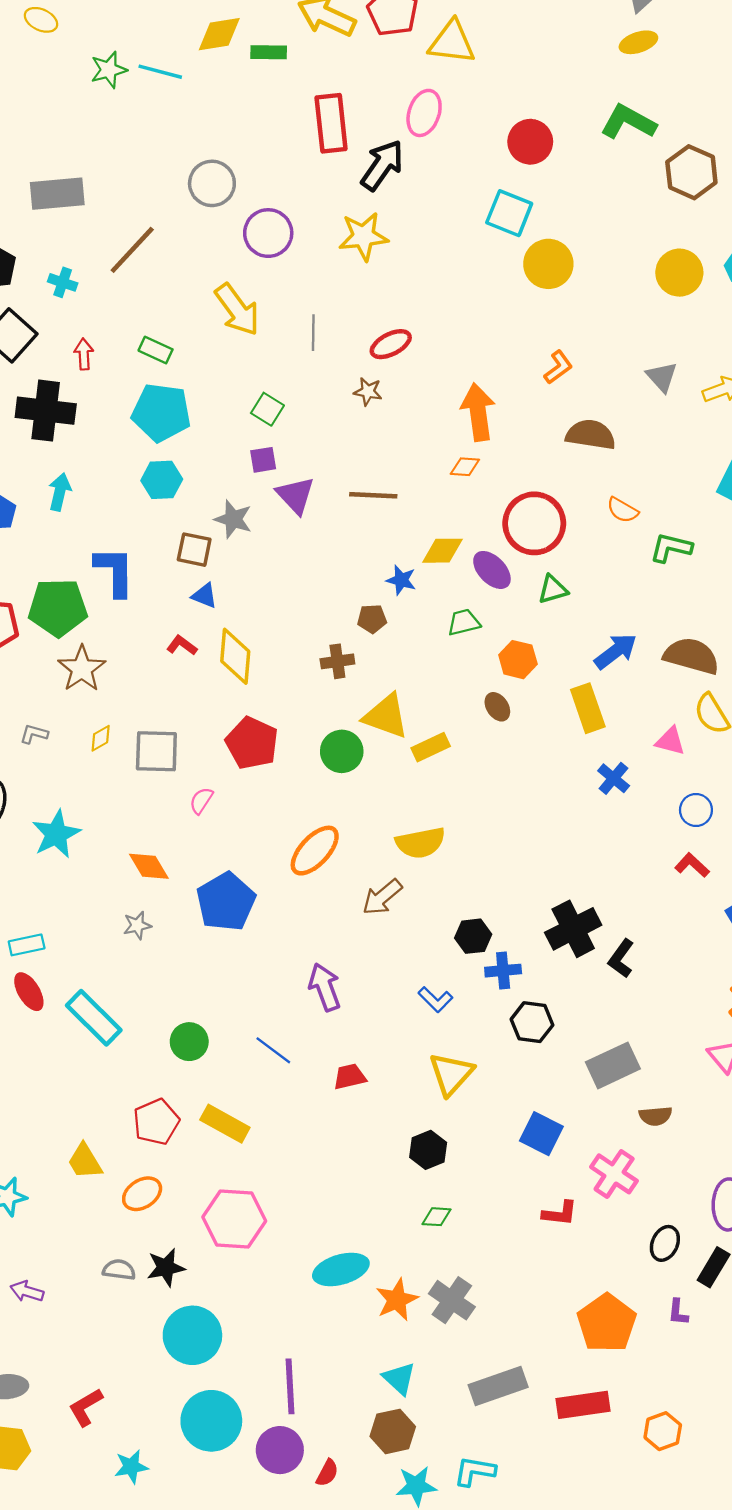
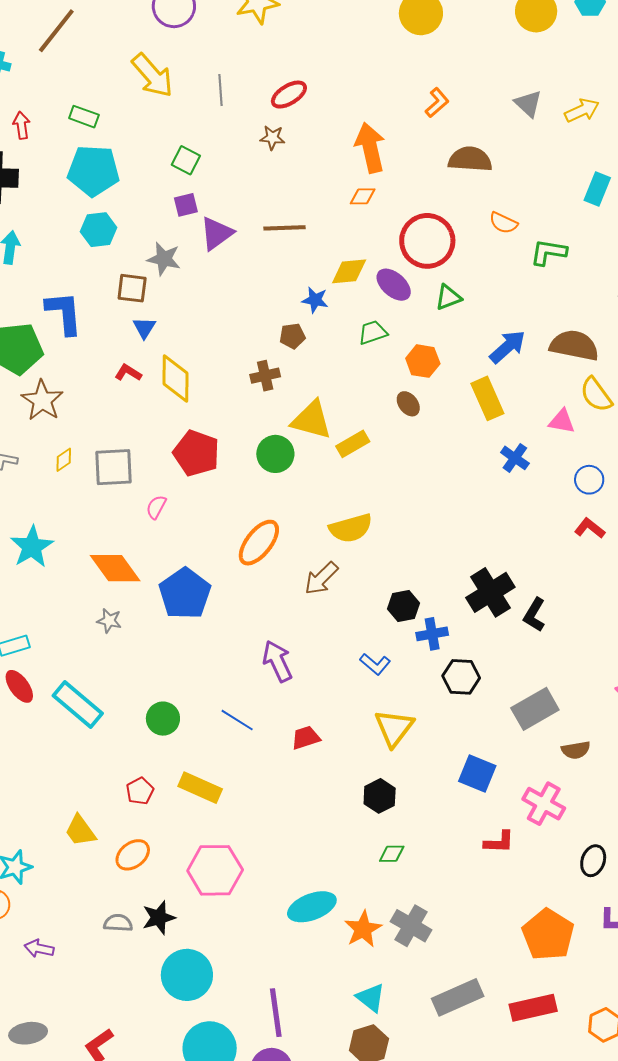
purple triangle: (295, 495) -> (217, 233), turned 42
blue triangle: (204, 596) -> (144, 328), turned 45
orange diamond: (149, 866) -> (115, 568), size x1.4
gray star: (137, 925) -> (109, 621), turned 30
red pentagon: (156, 1122) -> (140, 791), size x0.7

